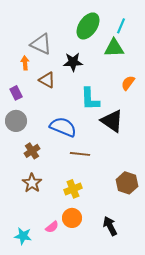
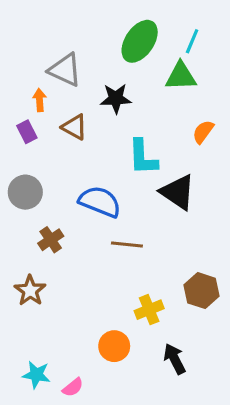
purple rectangle: (16, 93) -> (27, 132), moved
brown star: (32, 183) -> (30, 291), moved
yellow cross: (73, 189) -> (149, 310), moved
pink semicircle: (52, 227) -> (73, 387), moved

